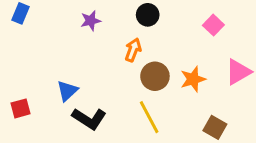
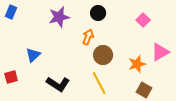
purple star: (91, 21) -> (59, 17), size x1.5
orange star: (193, 79) -> (137, 64), moved
blue triangle: (67, 91) -> (33, 55), moved

